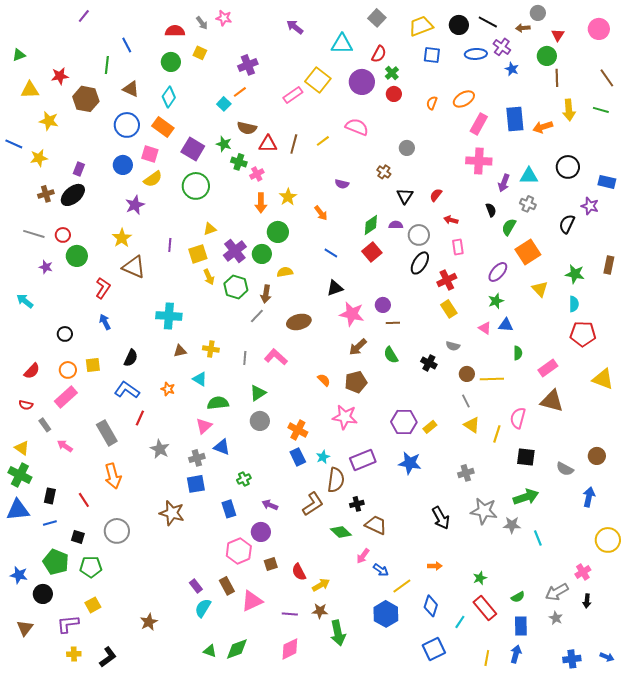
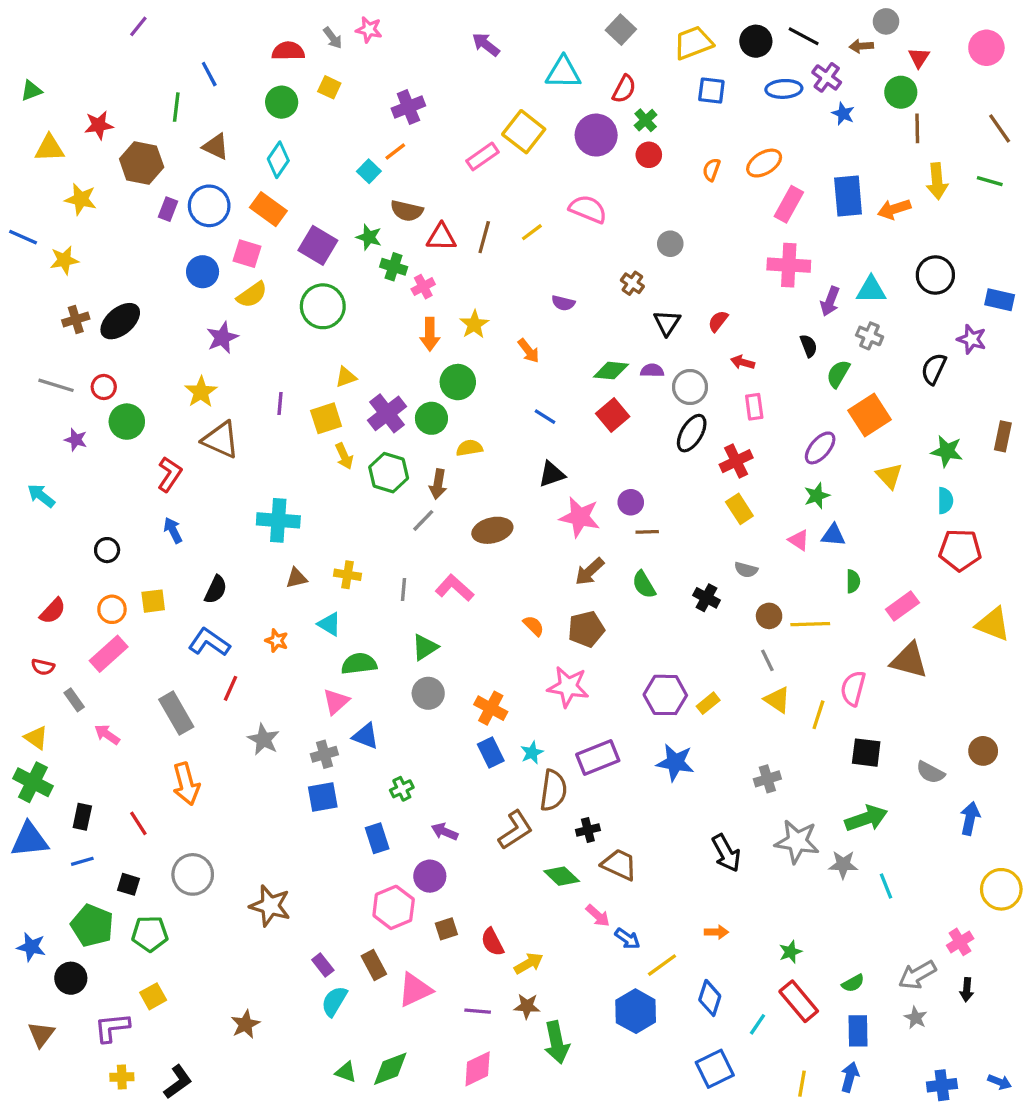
purple rectangle: (79, 169) -> (168, 209), moved
green diamond: (371, 225) -> (611, 371), turned 40
brown star: (172, 513) -> (270, 906), moved
pink arrow: (363, 556) -> (598, 916), turned -84

